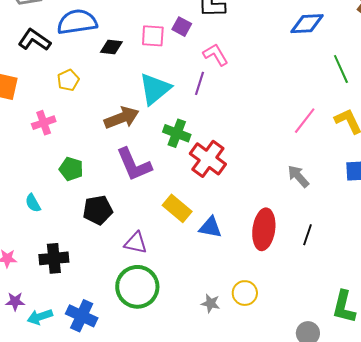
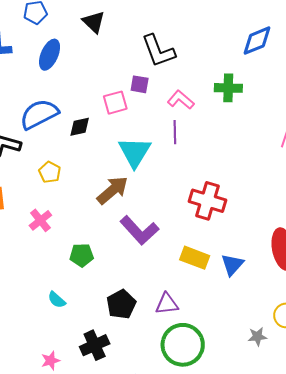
green cross: (177, 133) -> (228, 88), moved
black pentagon: (98, 210) -> (121, 304), moved
blue triangle: (210, 227) -> (232, 265), turned -40

